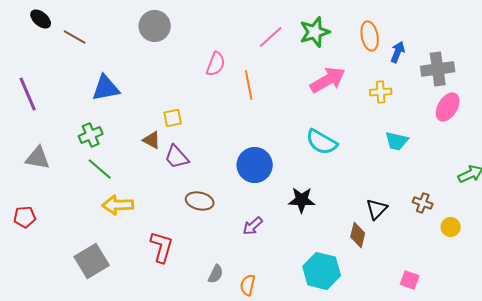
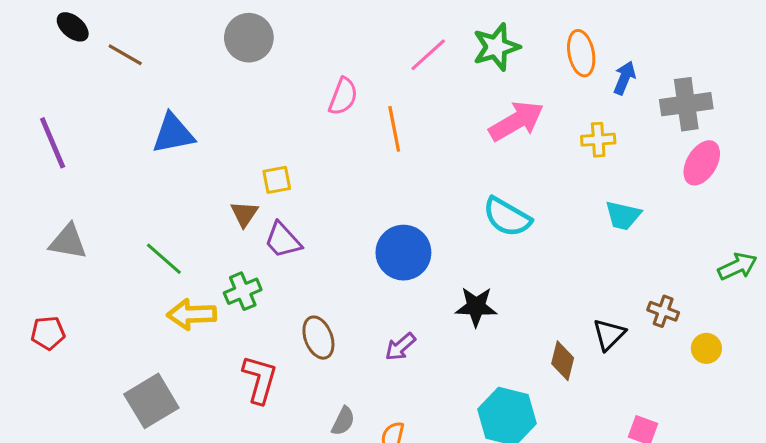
green cross: (91, 135) -> (243, 291), moved
brown triangle: (152, 140) -> (244, 214), turned 36
brown ellipse: (200, 201) -> (318, 338), moved, turned 56
black triangle: (377, 209) -> (609, 334), moved

